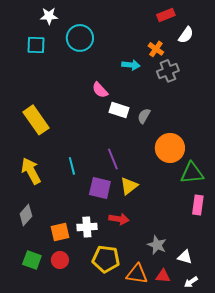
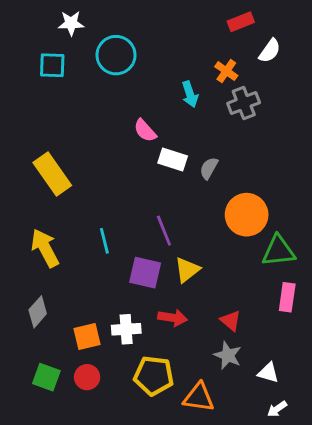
cyan arrow: (131, 65) -> (190, 94), turned 66
red triangle: (163, 276) -> (231, 321), moved, turned 35

